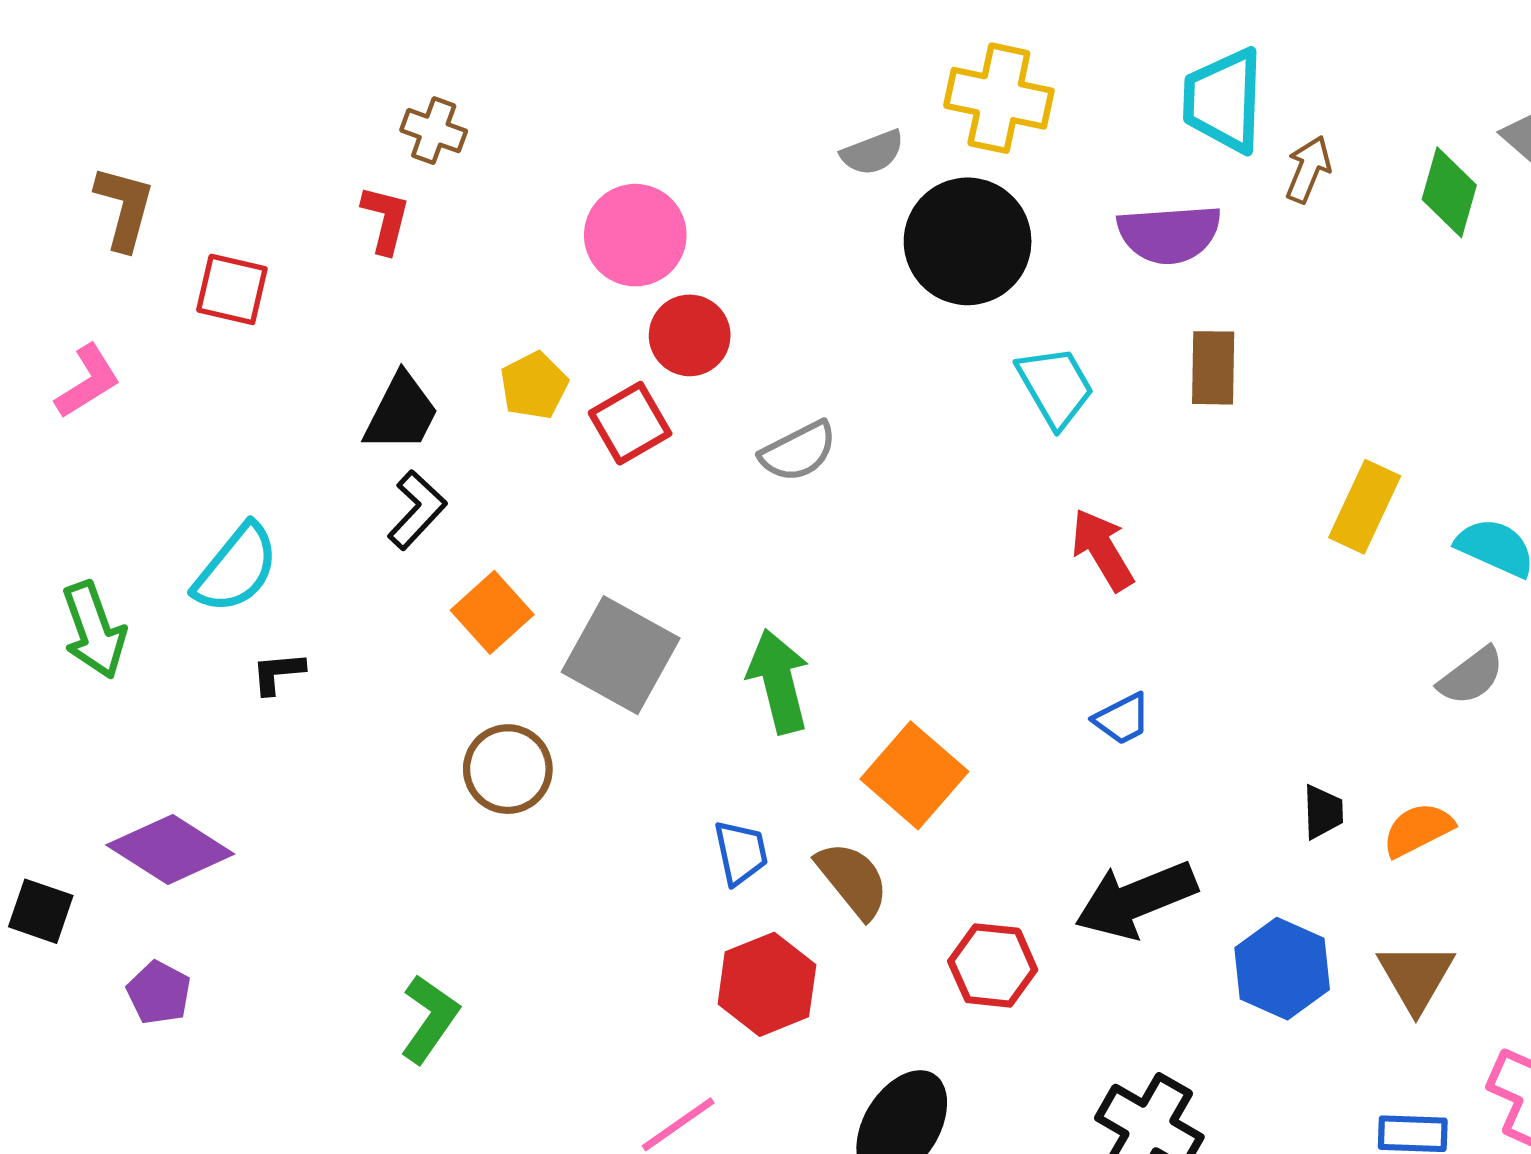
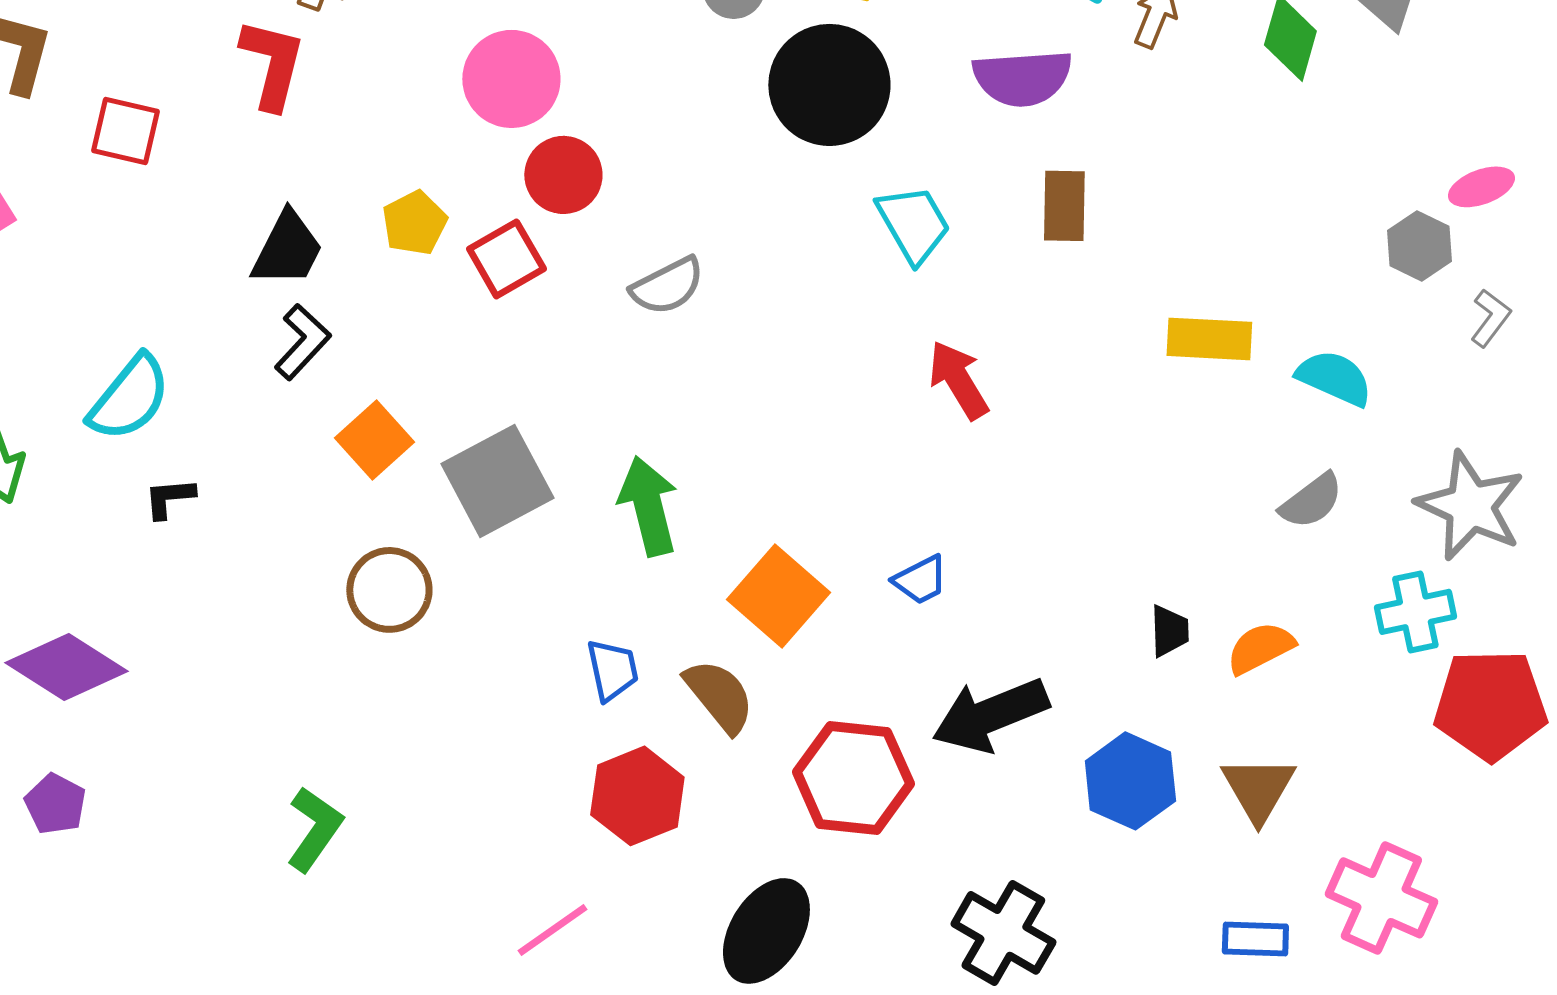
red L-shape: (386, 219) -> (272, 64), size x1.4
yellow rectangle: (1365, 507) -> (1209, 339), turned 68
gray square: (621, 655) -> (497, 481), turned 33
blue trapezoid: (1122, 719) -> (920, 580), moved
red hexagon: (993, 965) -> (853, 778), size x1.4

